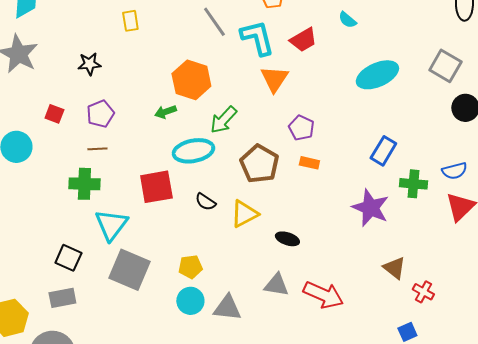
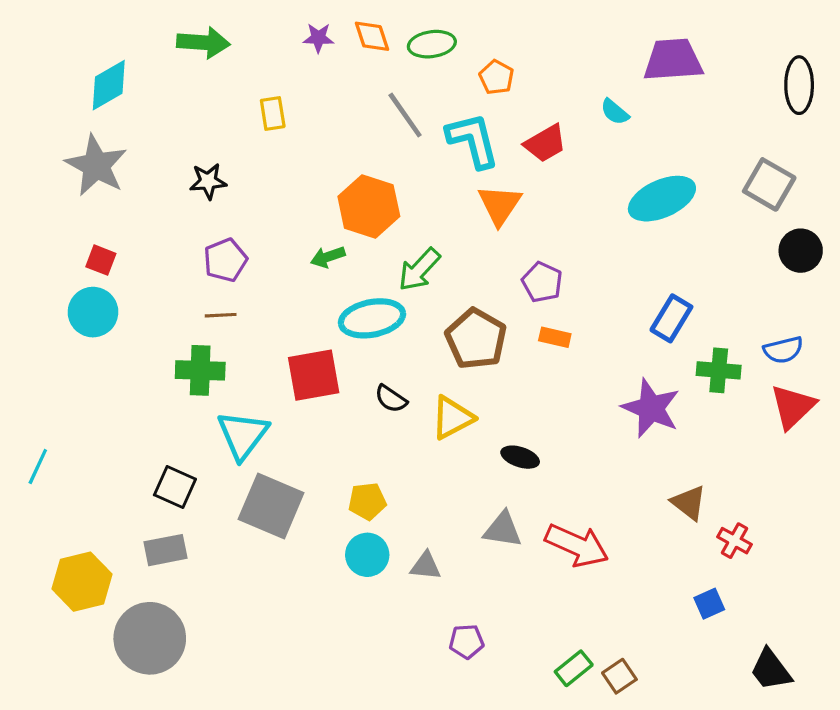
red square: (54, 114) -> (101, 260), moved
gray triangle: (227, 308) -> (426, 566), size x0.7

